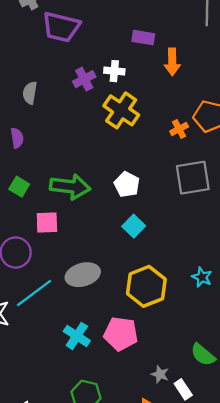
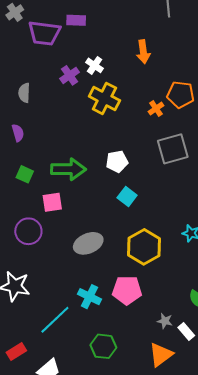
purple rectangle: (143, 38) -> (76, 20), moved
white cross: (114, 71) -> (95, 65), turned 36
white pentagon: (127, 184) -> (117, 161), turned -30
cyan line: (34, 293) -> (55, 320), moved

